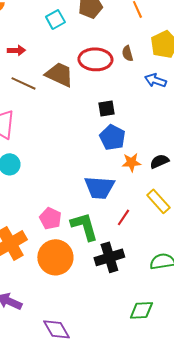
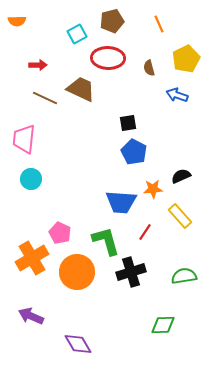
red ellipse: (95, 59) -> (108, 58), moved
orange star: (131, 162) -> (153, 189), moved
pink pentagon: (50, 218) -> (60, 233), moved

